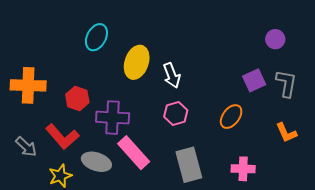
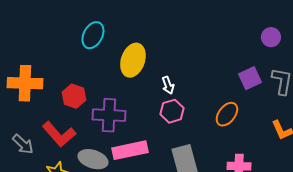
white arrow: (172, 75) -> (168, 85), moved, size x0.7
pink rectangle: (134, 153) -> (130, 150), turned -60

